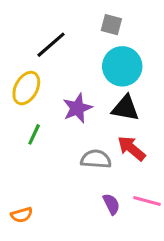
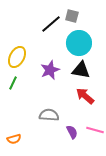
black line: (51, 45) -> (51, 24), moved
green line: (34, 134) -> (13, 83), moved
gray semicircle: (96, 159) -> (49, 115), moved

